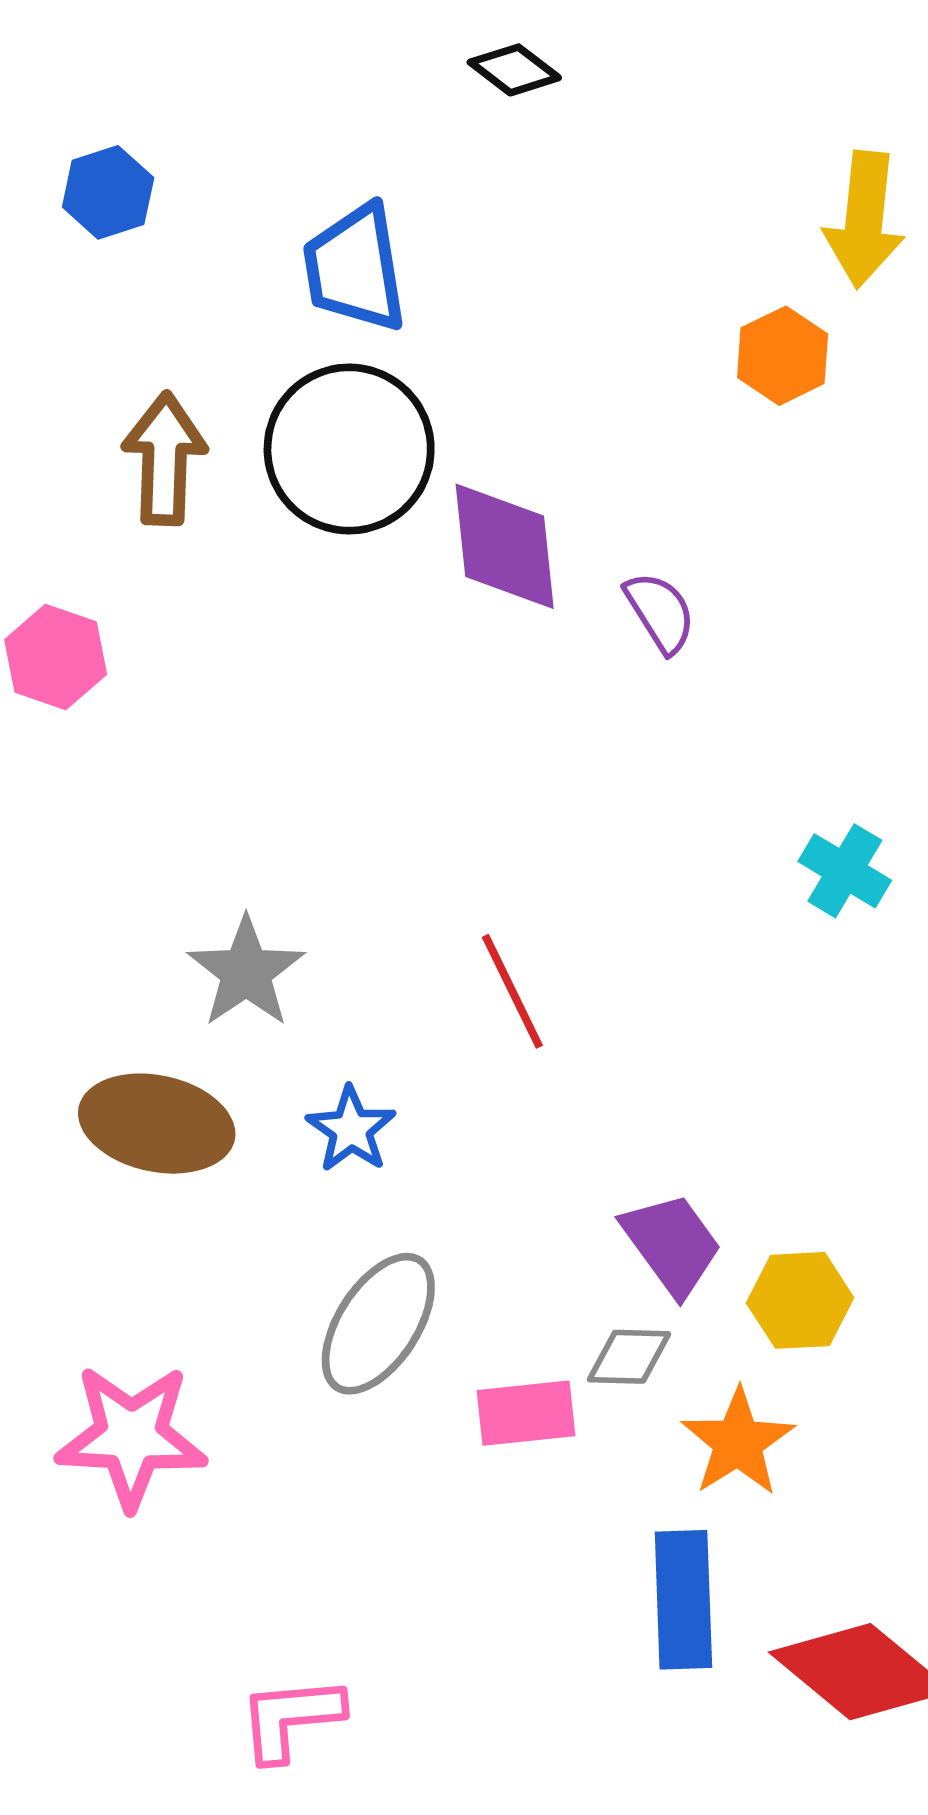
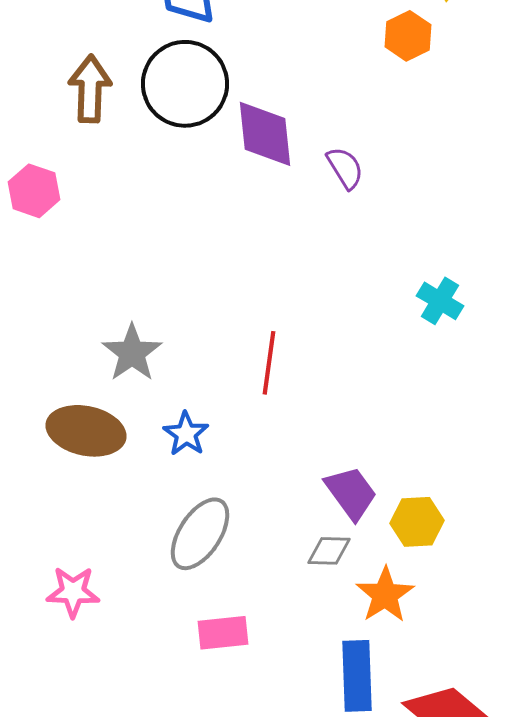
red line: (512, 991) -> (269, 363), turned 34
pink rectangle: (526, 1413) -> (223, 633), moved
pink star: (131, 1436) -> (73, 592), size x0.7

